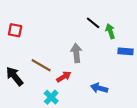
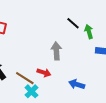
brown line: (41, 65) -> (25, 78), moved
red arrow: (64, 77) -> (44, 73), turned 48

